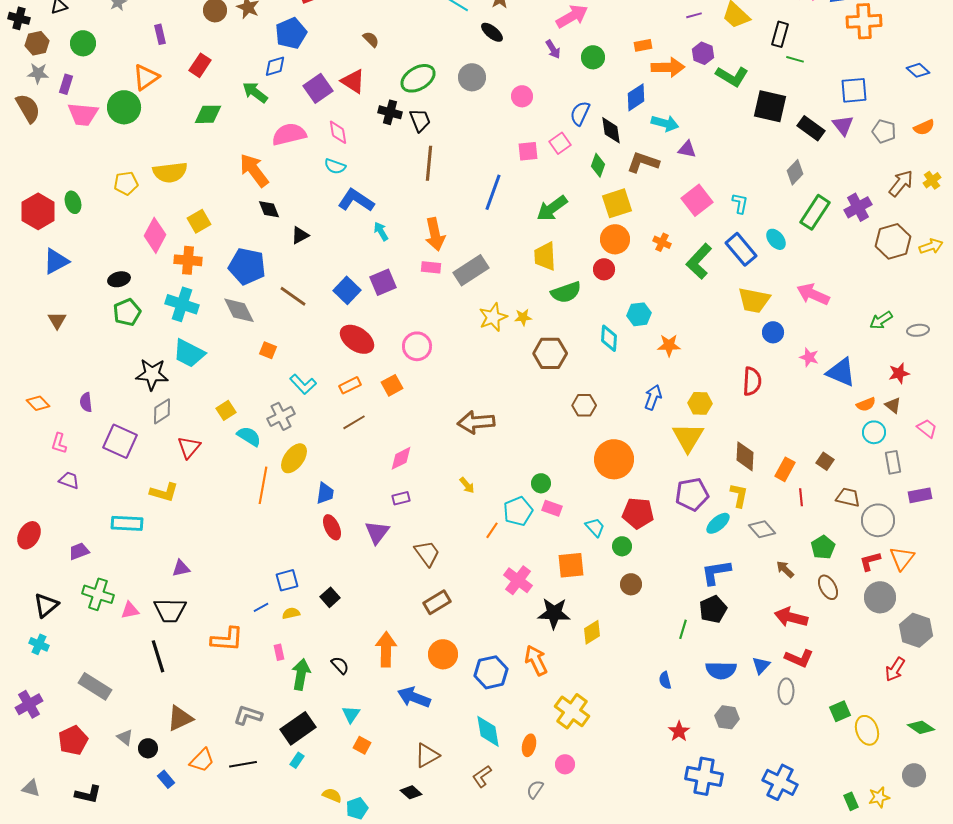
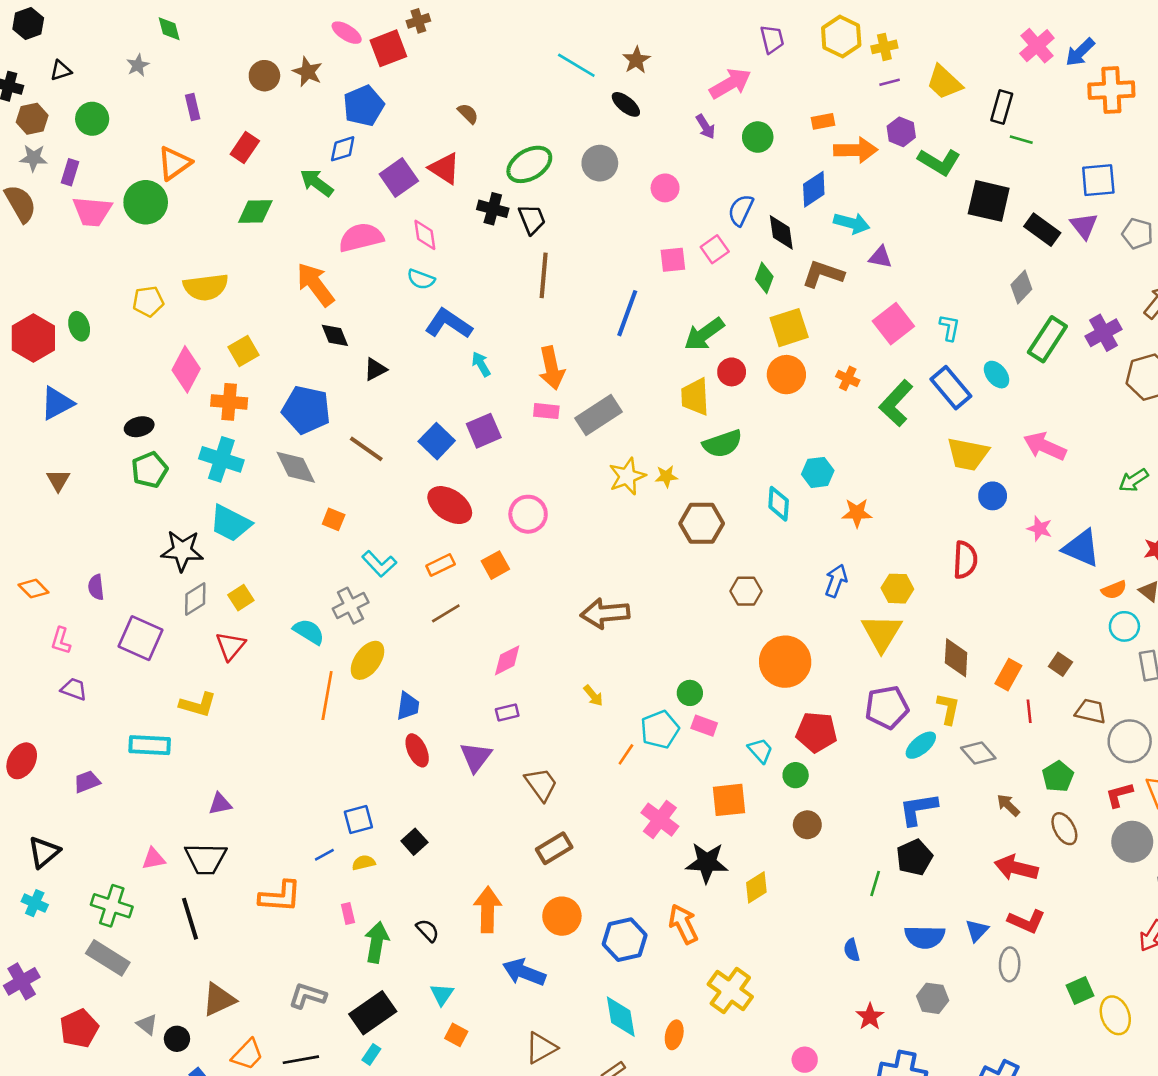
red circle: (604, 269) -> (732, 372), moved
yellow square: (226, 410) -> (241, 598), moved
green cross: (98, 594) -> (112, 906), moved
pink circle: (565, 764) -> (805, 1060), moved

